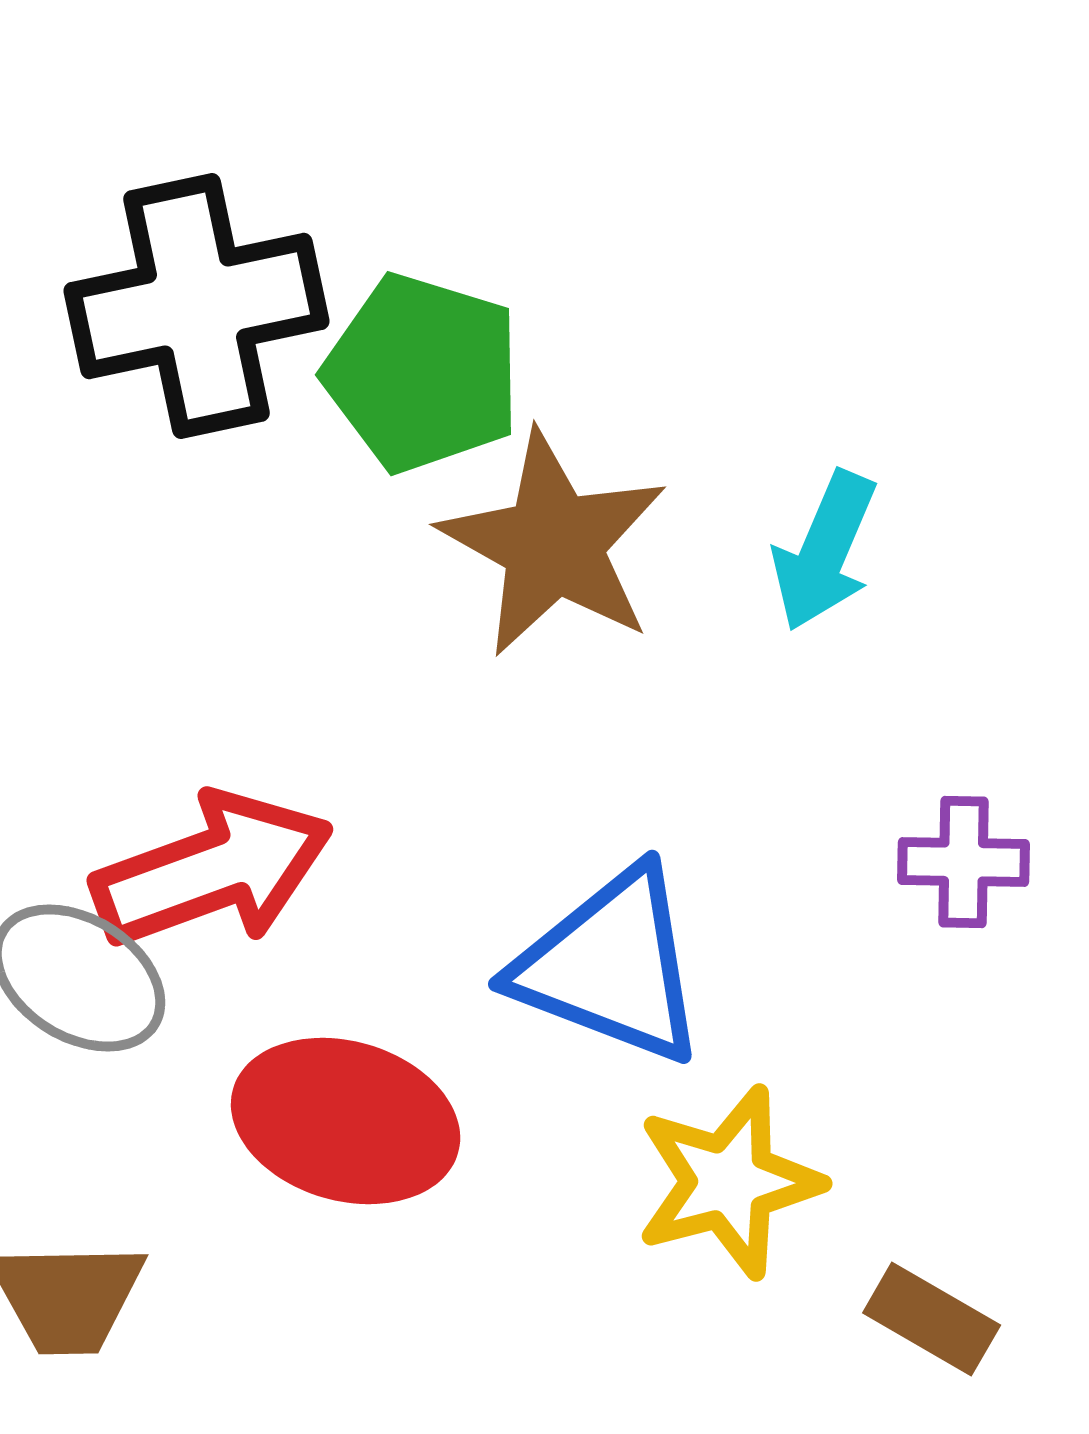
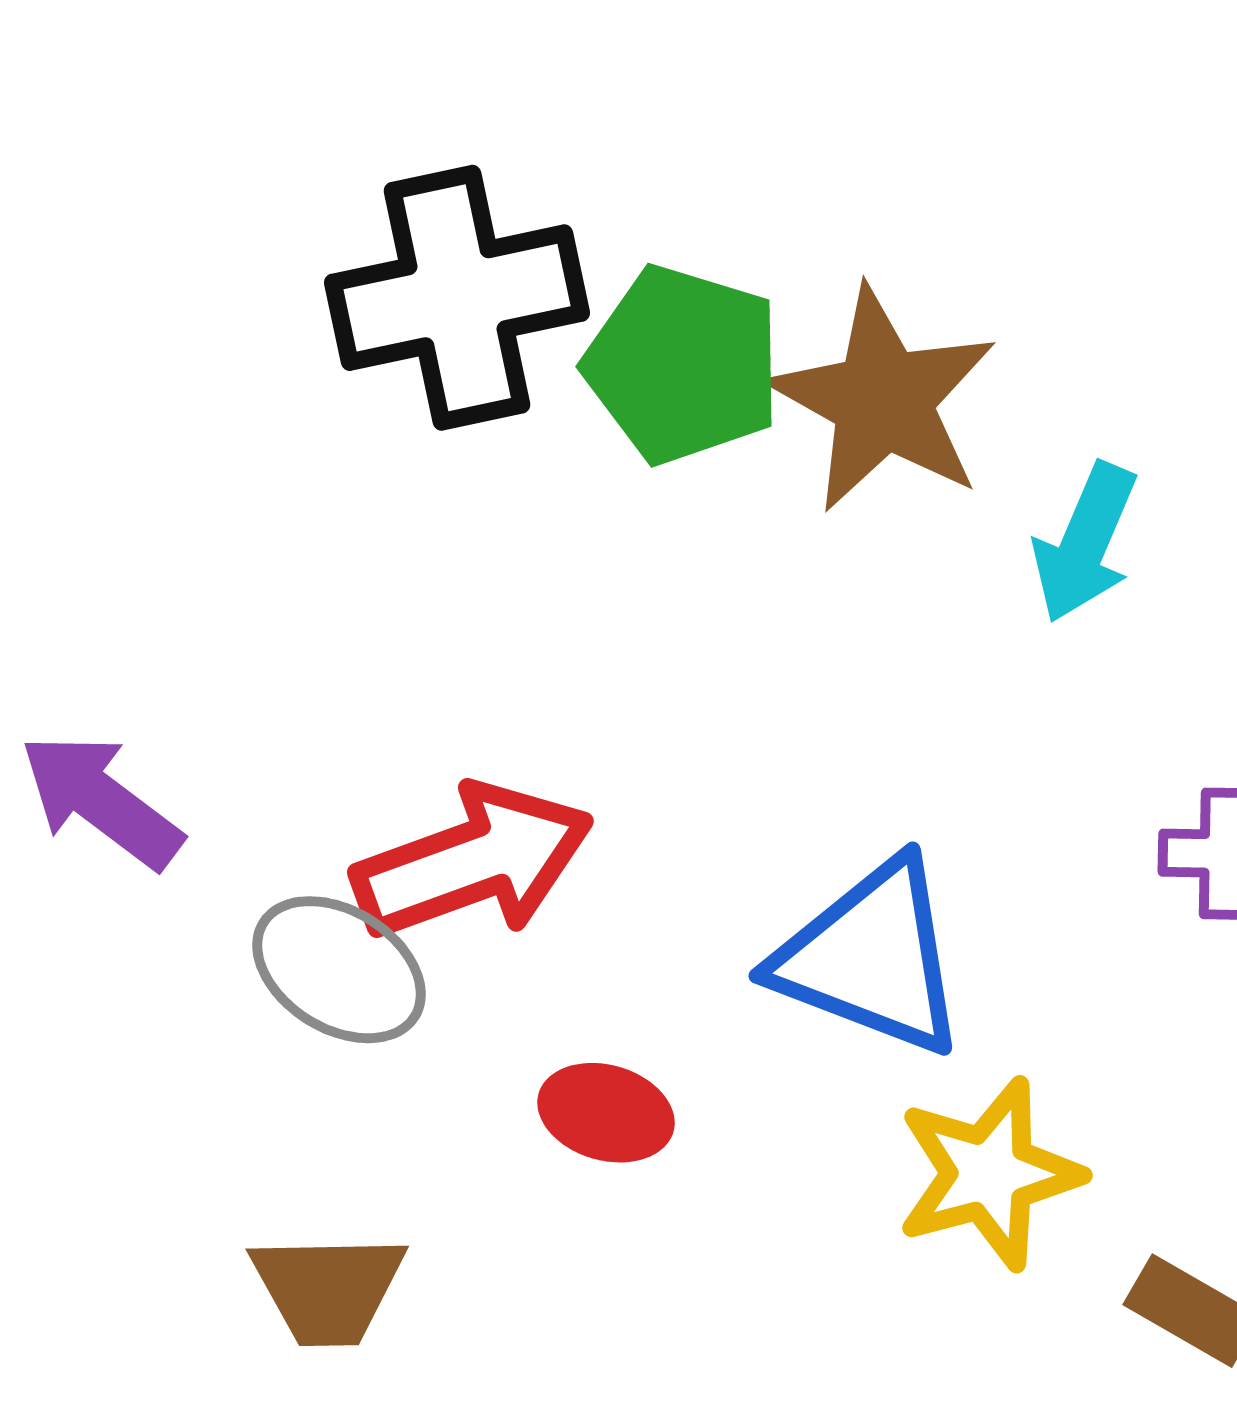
brown star: (554, 544) -> (883, 400), moved
red ellipse: (346, 1121) -> (606, 1113), size x0.6

